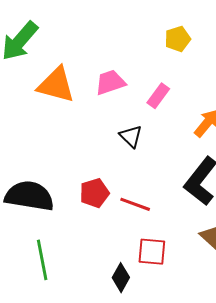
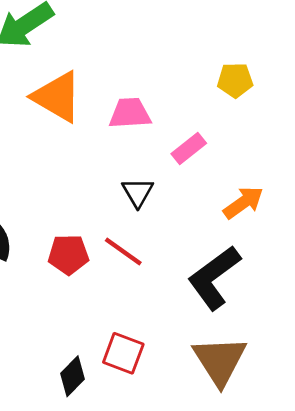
red line: (135, 204) -> (123, 252), moved

